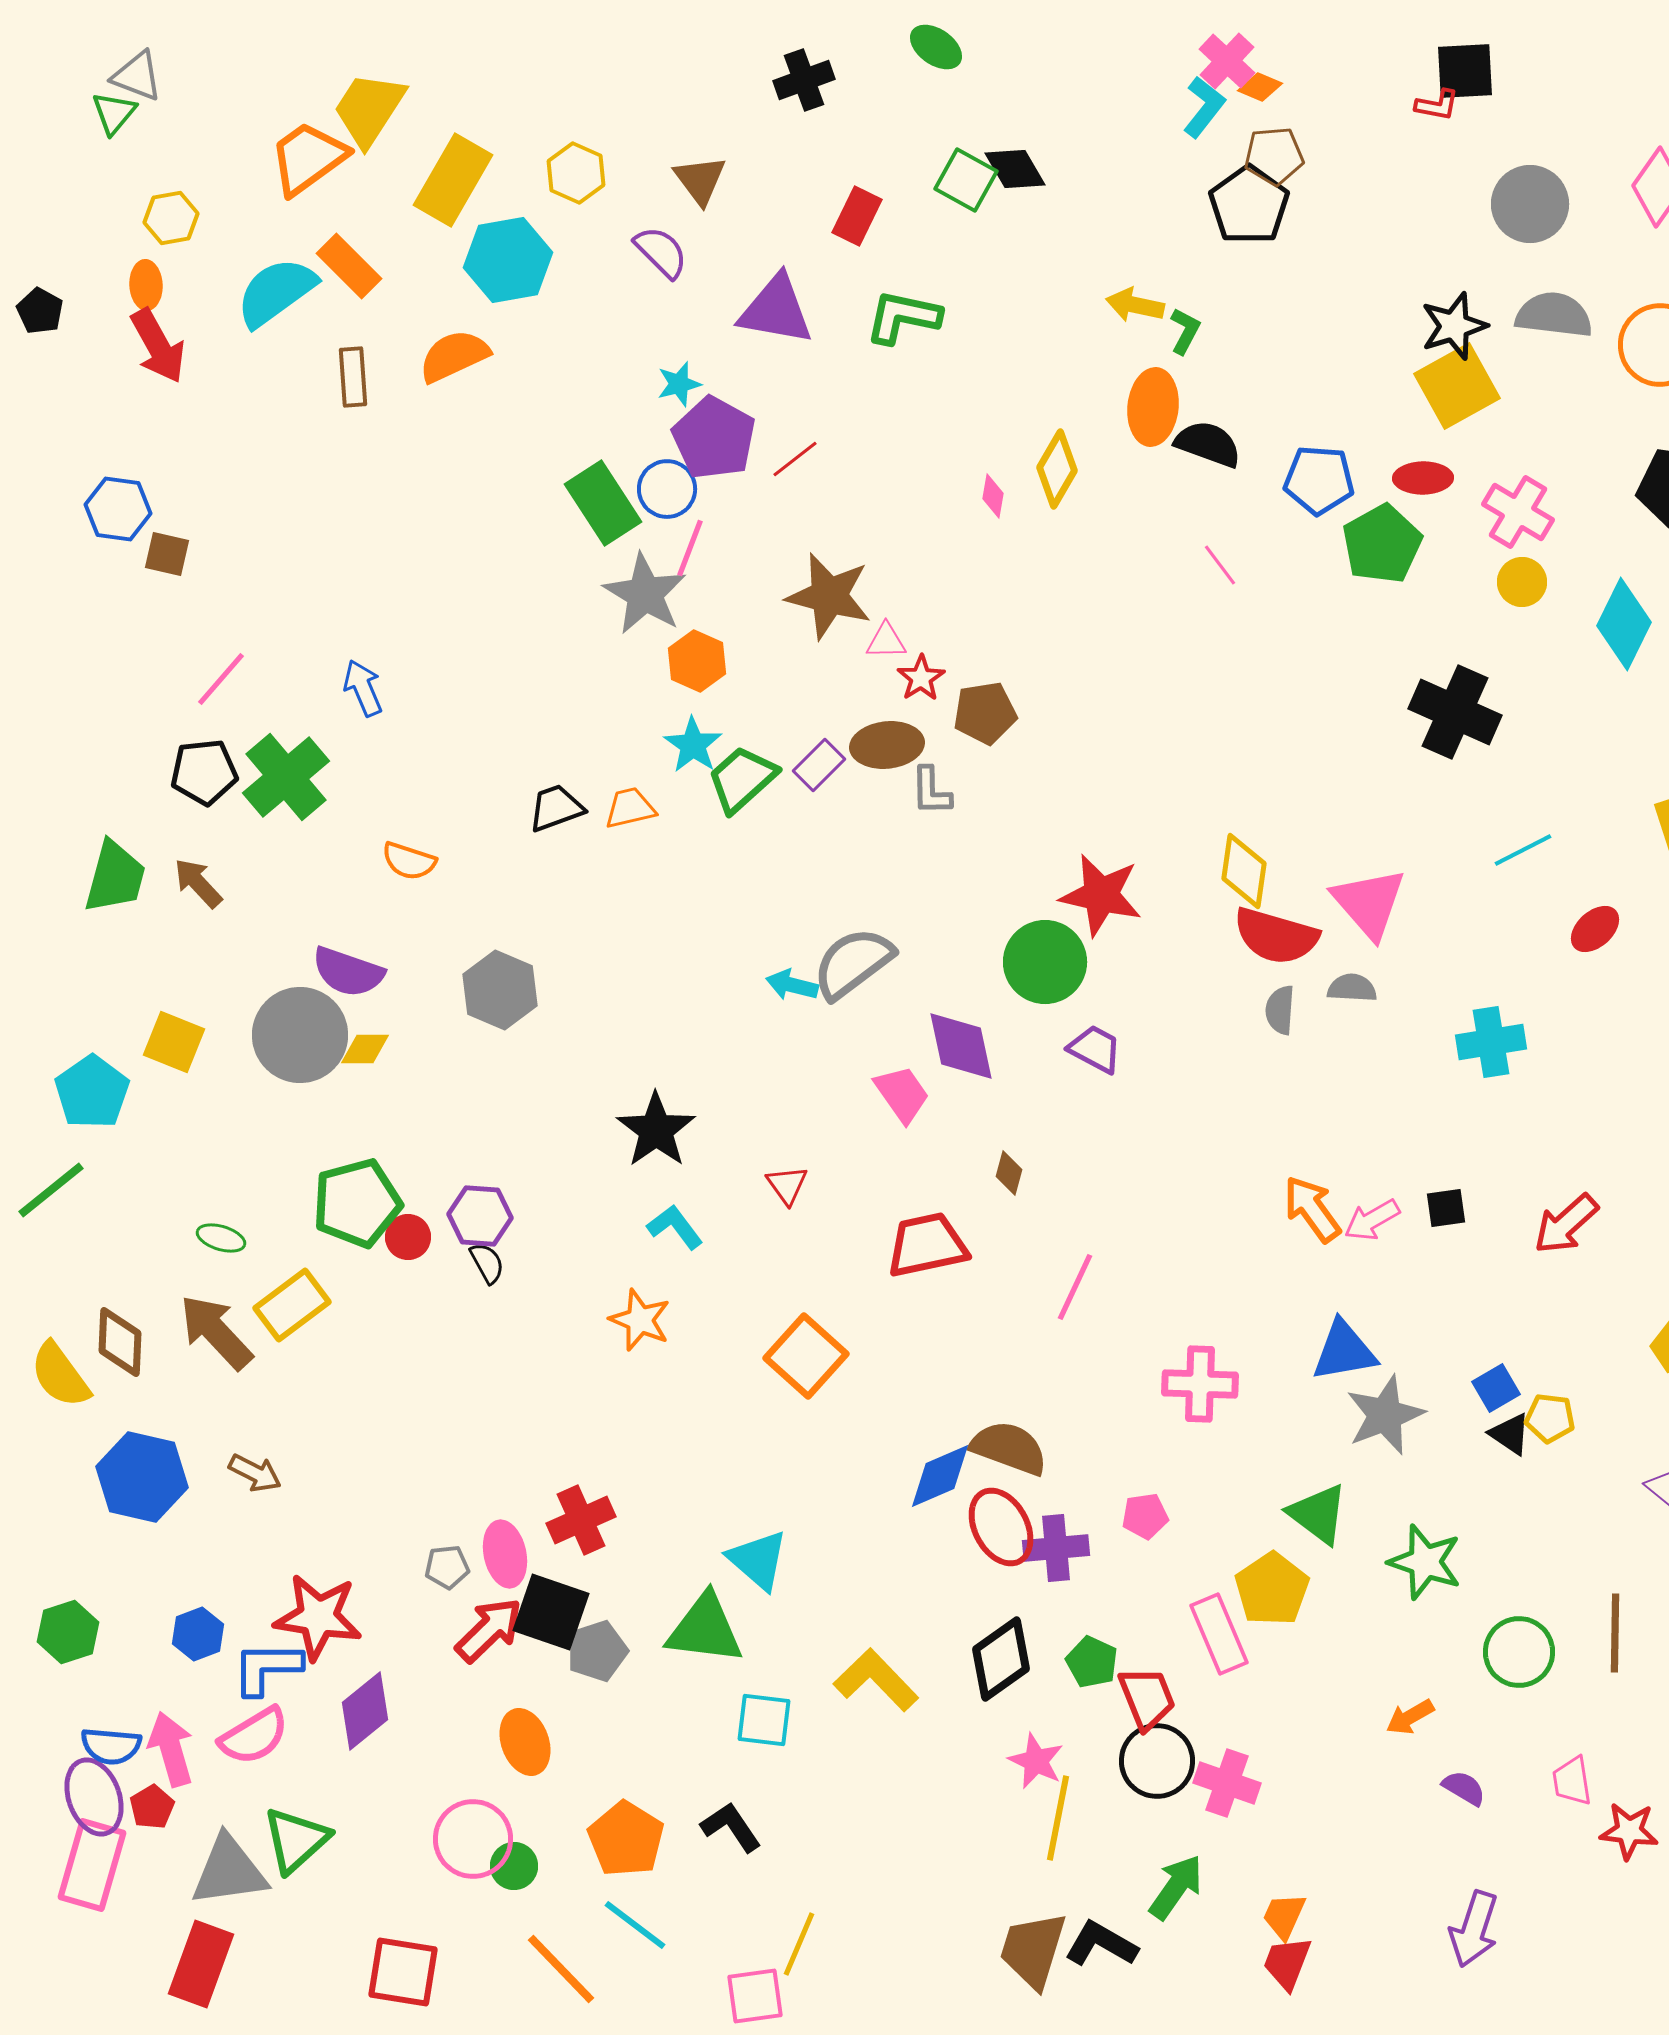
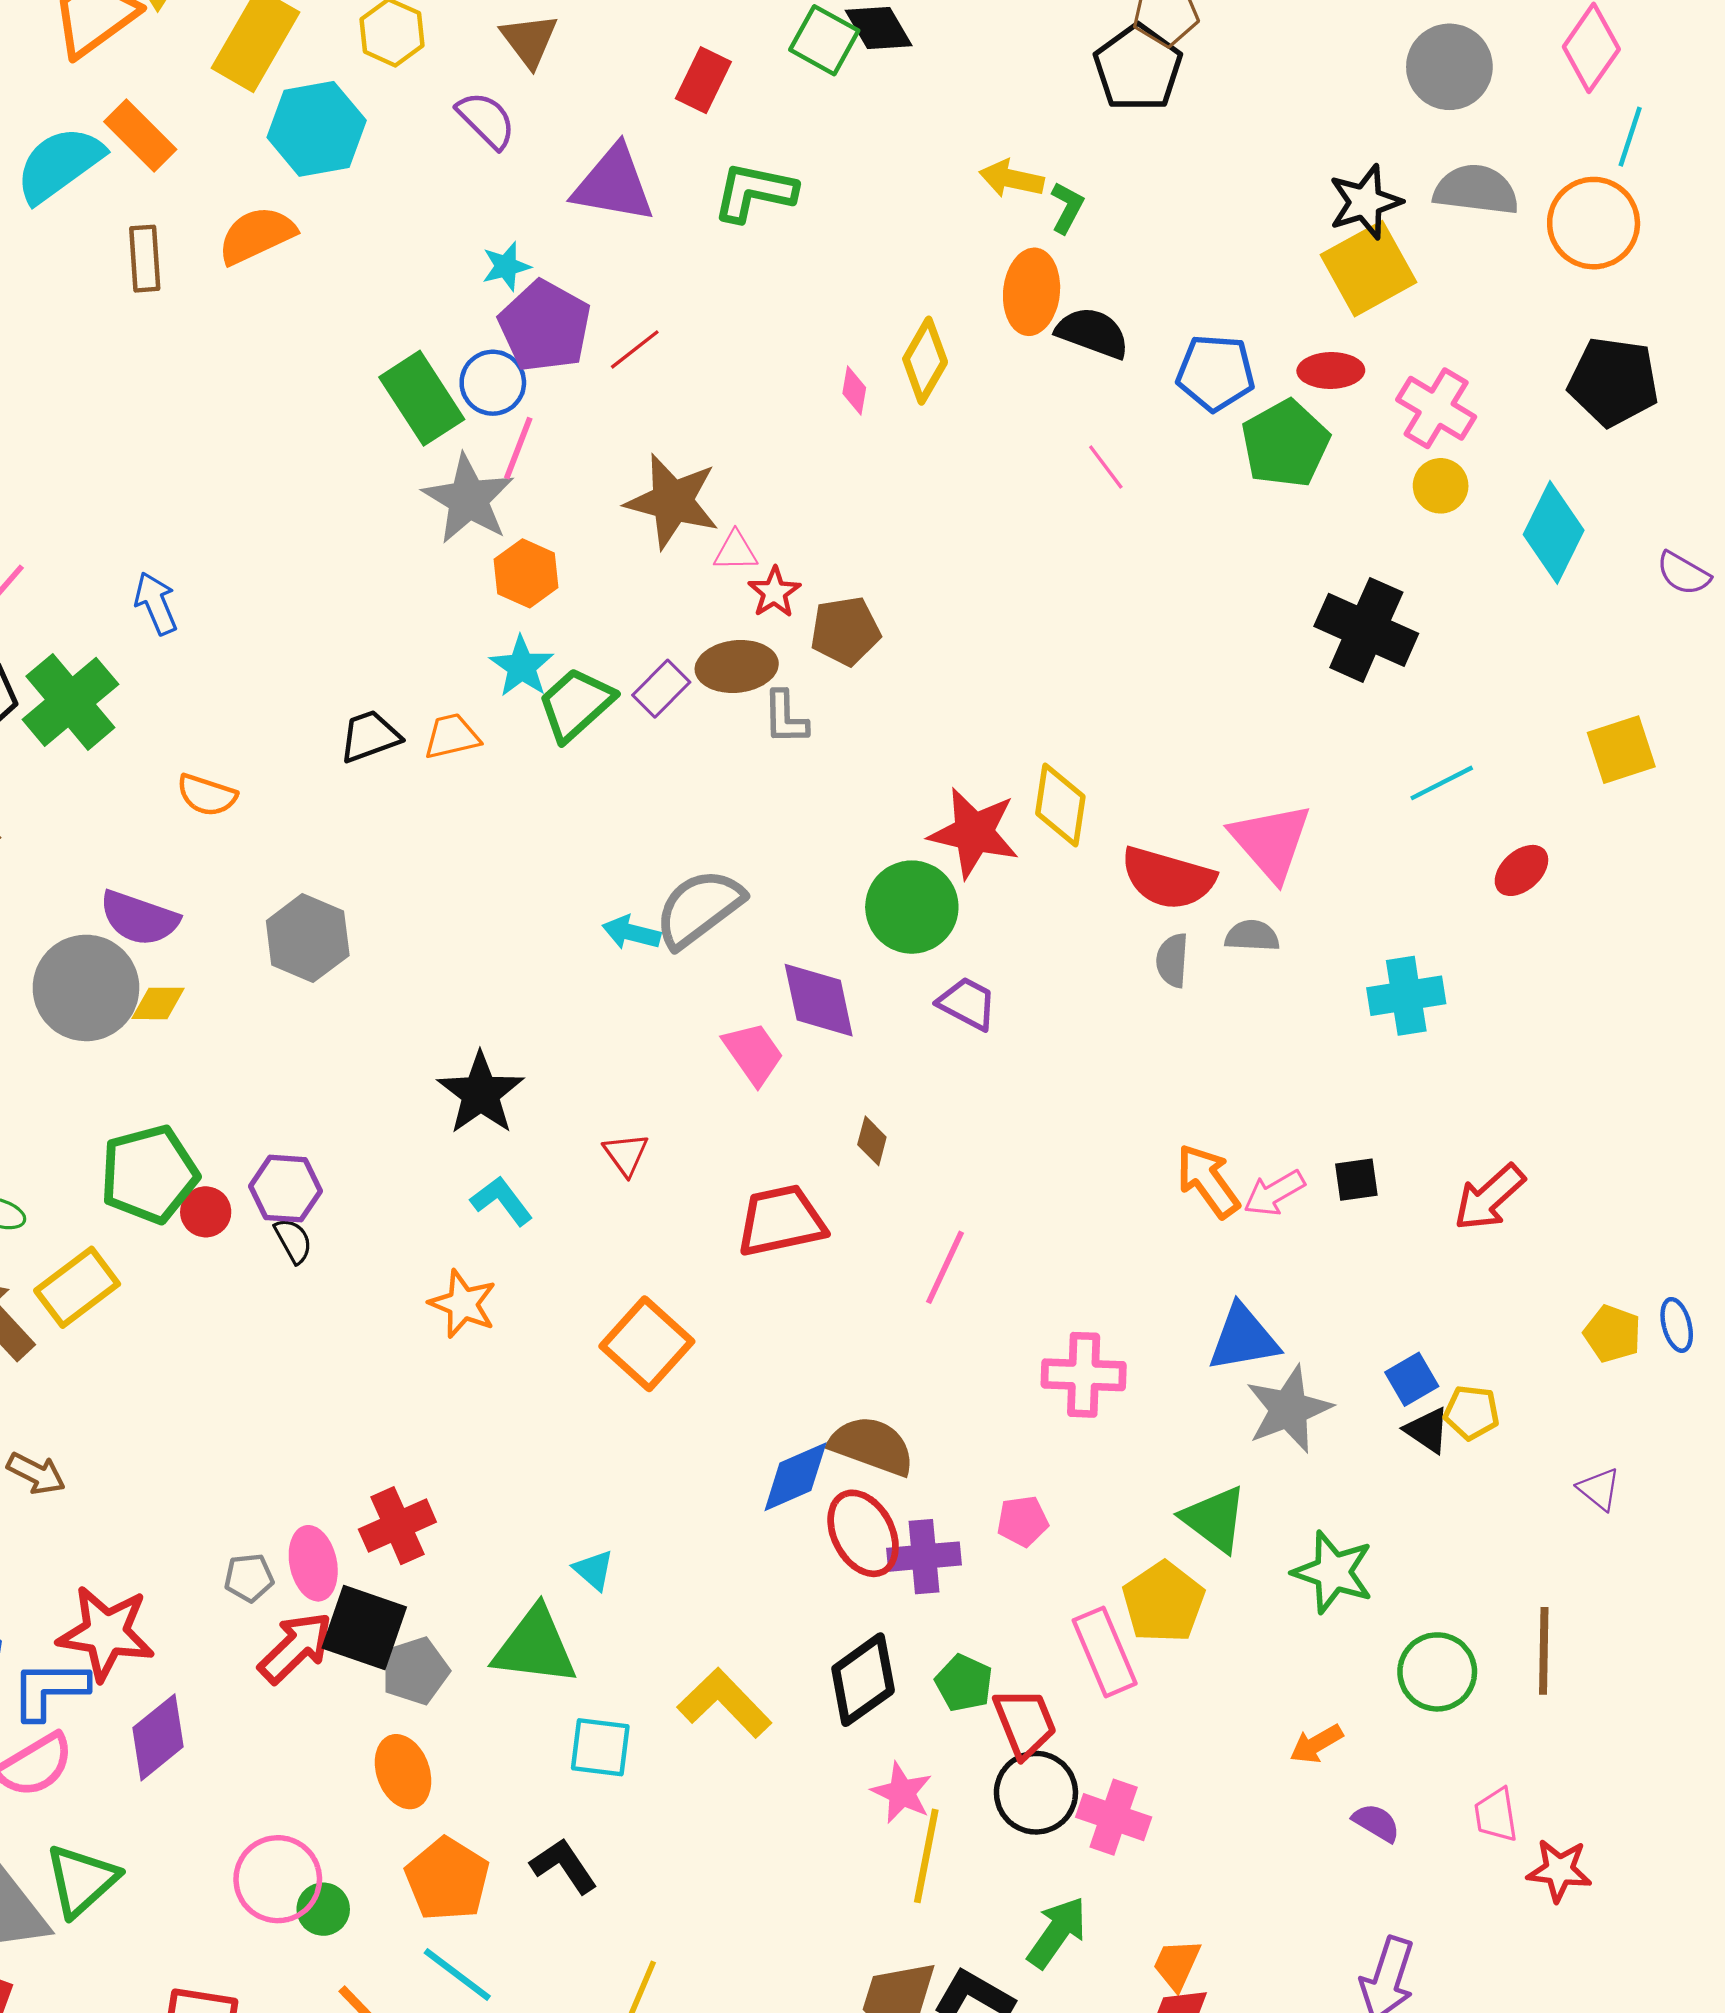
yellow diamond: (1244, 871) -> (1060, 805), moved
cyan triangle: (758, 1560) -> (594, 1570), size x0.6
orange ellipse: (525, 1742) -> (403, 1772), moved

